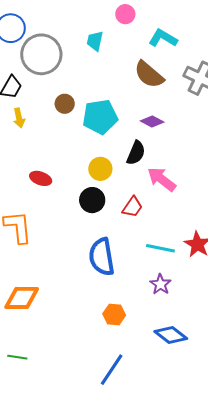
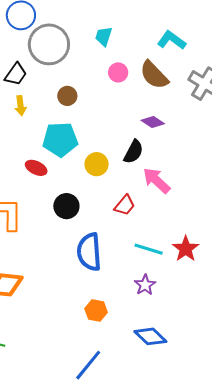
pink circle: (125, 14) -> (118, 72), moved
cyan pentagon: (100, 117) -> (60, 140), moved
black circle: (92, 200) -> (66, 206), moved

